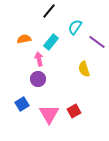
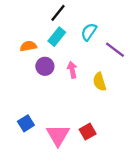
cyan rectangle: (51, 42) -> (57, 37), moved
pink arrow: (39, 59) -> (72, 70), moved
purple circle: (38, 79) -> (45, 66), moved

